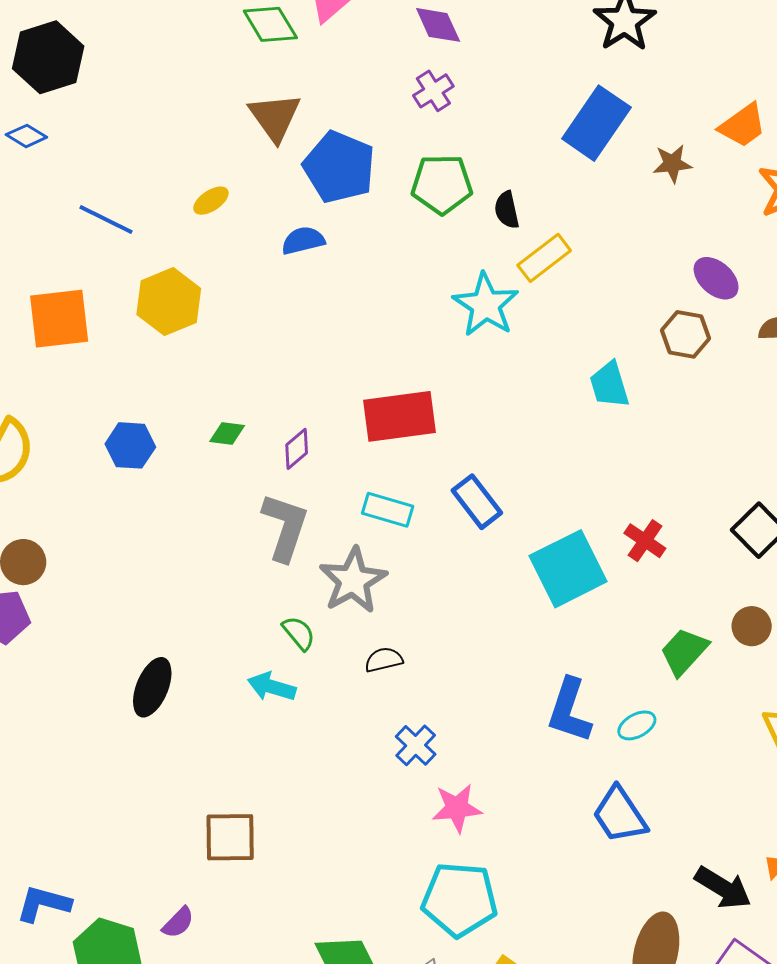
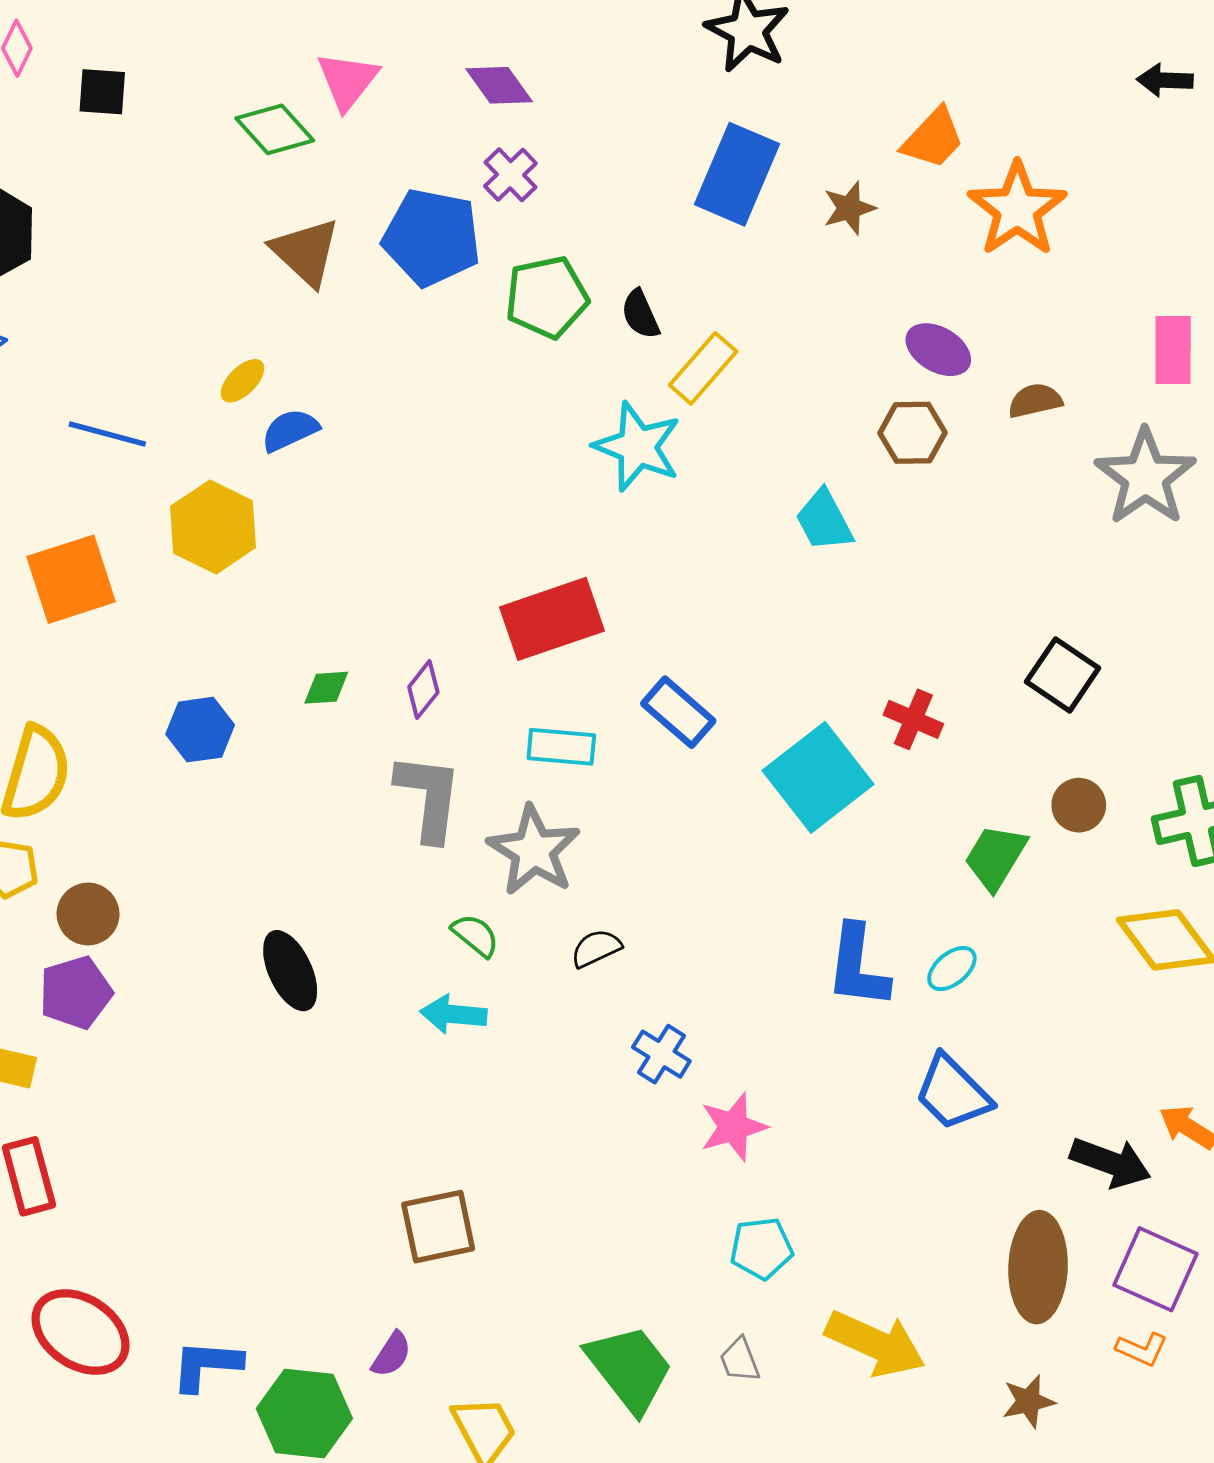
blue pentagon: (339, 167) -> (432, 237), moved
blue semicircle: (303, 241) -> (290, 430), moved
black ellipse: (152, 687) -> (290, 971), moved, turned -36
cyan pentagon: (460, 899) -> (761, 1248), size x0.6

